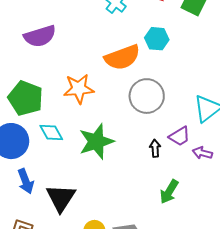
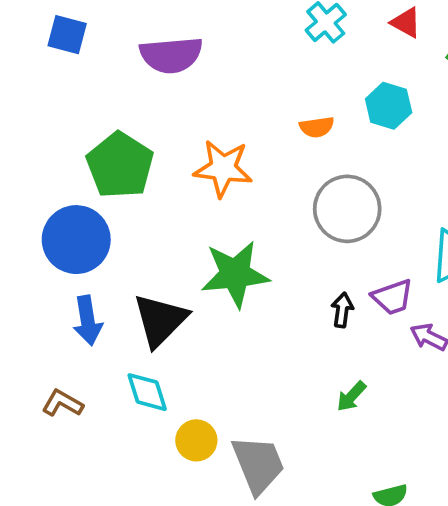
orange semicircle: (122, 57) -> (317, 127), size x0.5
cyan diamond: (51, 133) -> (147, 392), moved
green arrow: (169, 192) -> (351, 396), size x0.7
black triangle: (61, 198) -> (160, 320), moved

